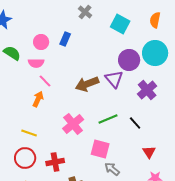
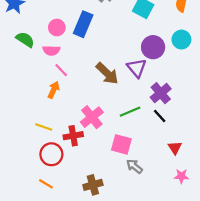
blue rectangle: (65, 39) -> (83, 24), size x1.6
cyan circle: (155, 53) -> (181, 40), size x0.7
brown arrow: (87, 84) -> (107, 73), turned -115
purple cross: (147, 90) -> (161, 93), moved
red circle: (25, 158) -> (51, 154), moved
red cross: (55, 162) -> (73, 136), moved

